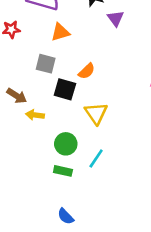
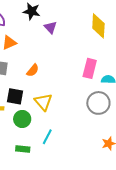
black square: (65, 89) -> (15, 96), moved
green circle: (66, 144) -> (22, 119), moved

